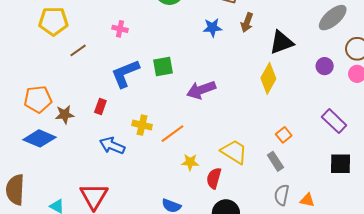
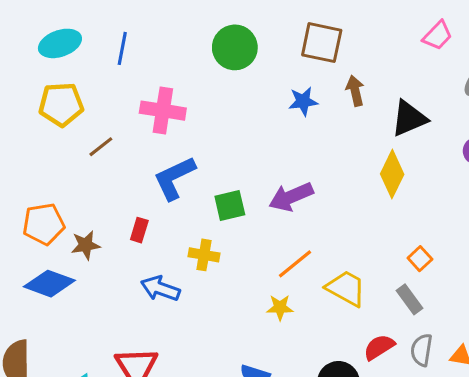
brown arrow: (247, 22) -> (355, 91), turned 150
pink cross: (120, 29) -> (163, 111), size x1.8
green square: (163, 67) -> (230, 206), moved
orange line: (172, 134) -> (295, 264), moved
red semicircle: (214, 178) -> (379, 347), moved, turned 45

